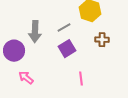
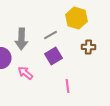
pink arrow: (26, 78) -> (25, 73), moved

